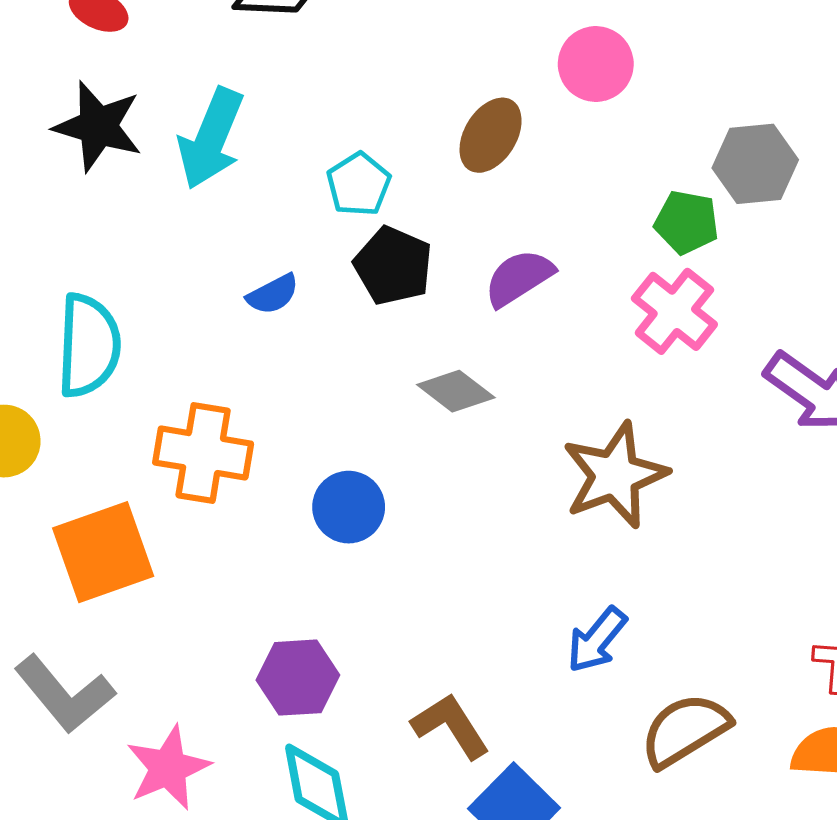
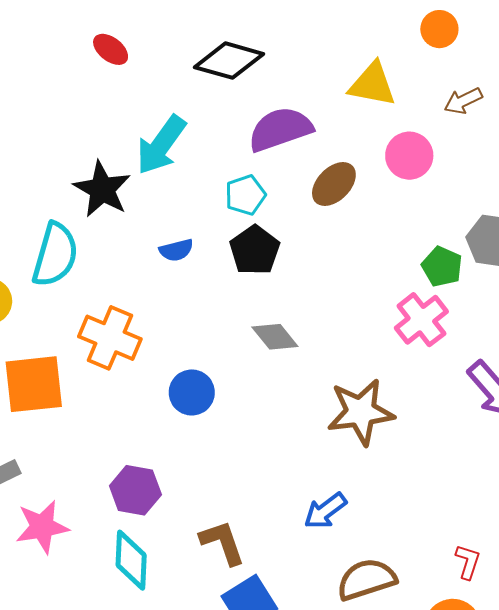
black star: (98, 126) -> (102, 189), moved
purple semicircle: (519, 278) -> (280, 129), moved, size x1.4

